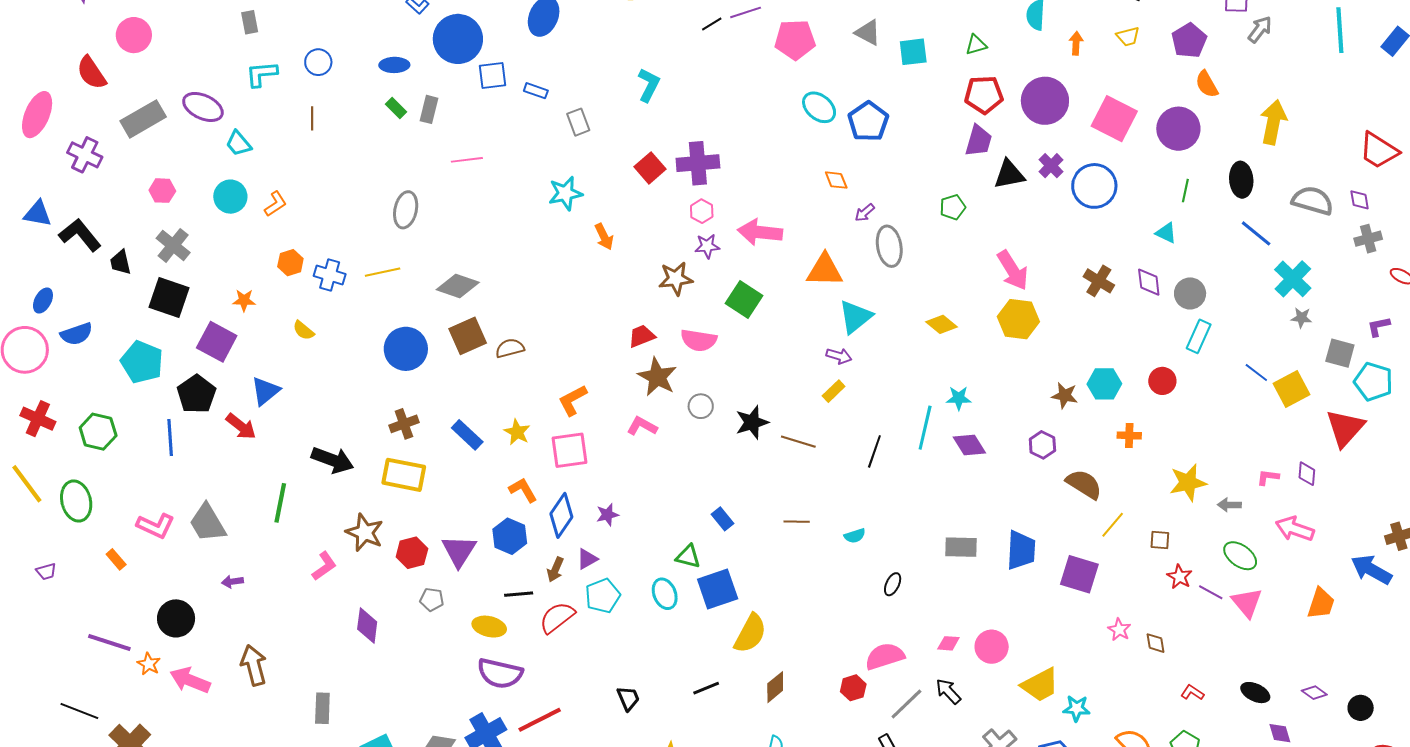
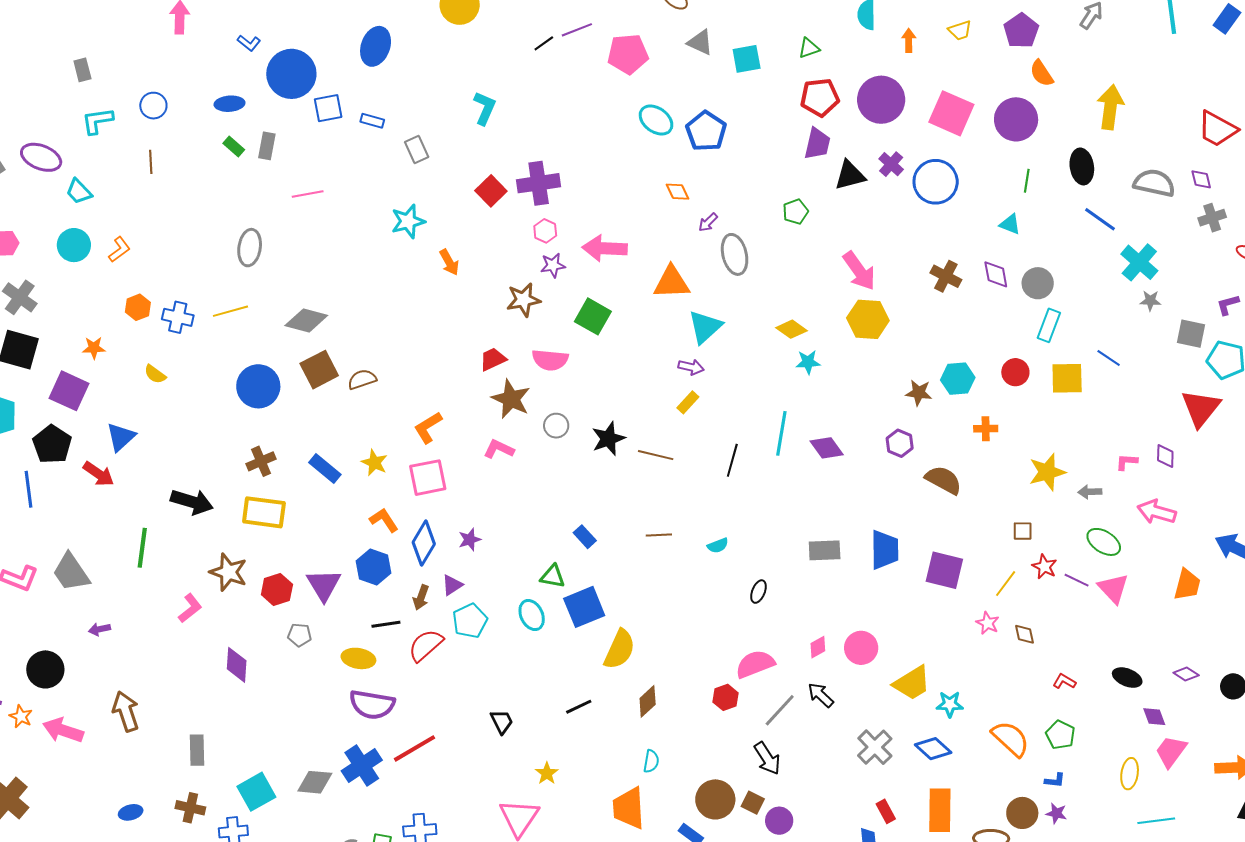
yellow square: (1292, 389) -> (1067, 378), moved, turned 30
cyan star: (959, 398) -> (808, 362), moved
yellow line: (1113, 525) -> (1006, 584), moved
pink diamond: (948, 643) -> (818, 647), turned -30

